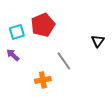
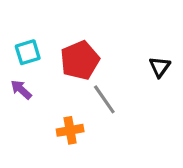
red pentagon: (43, 25) -> (80, 60), moved

